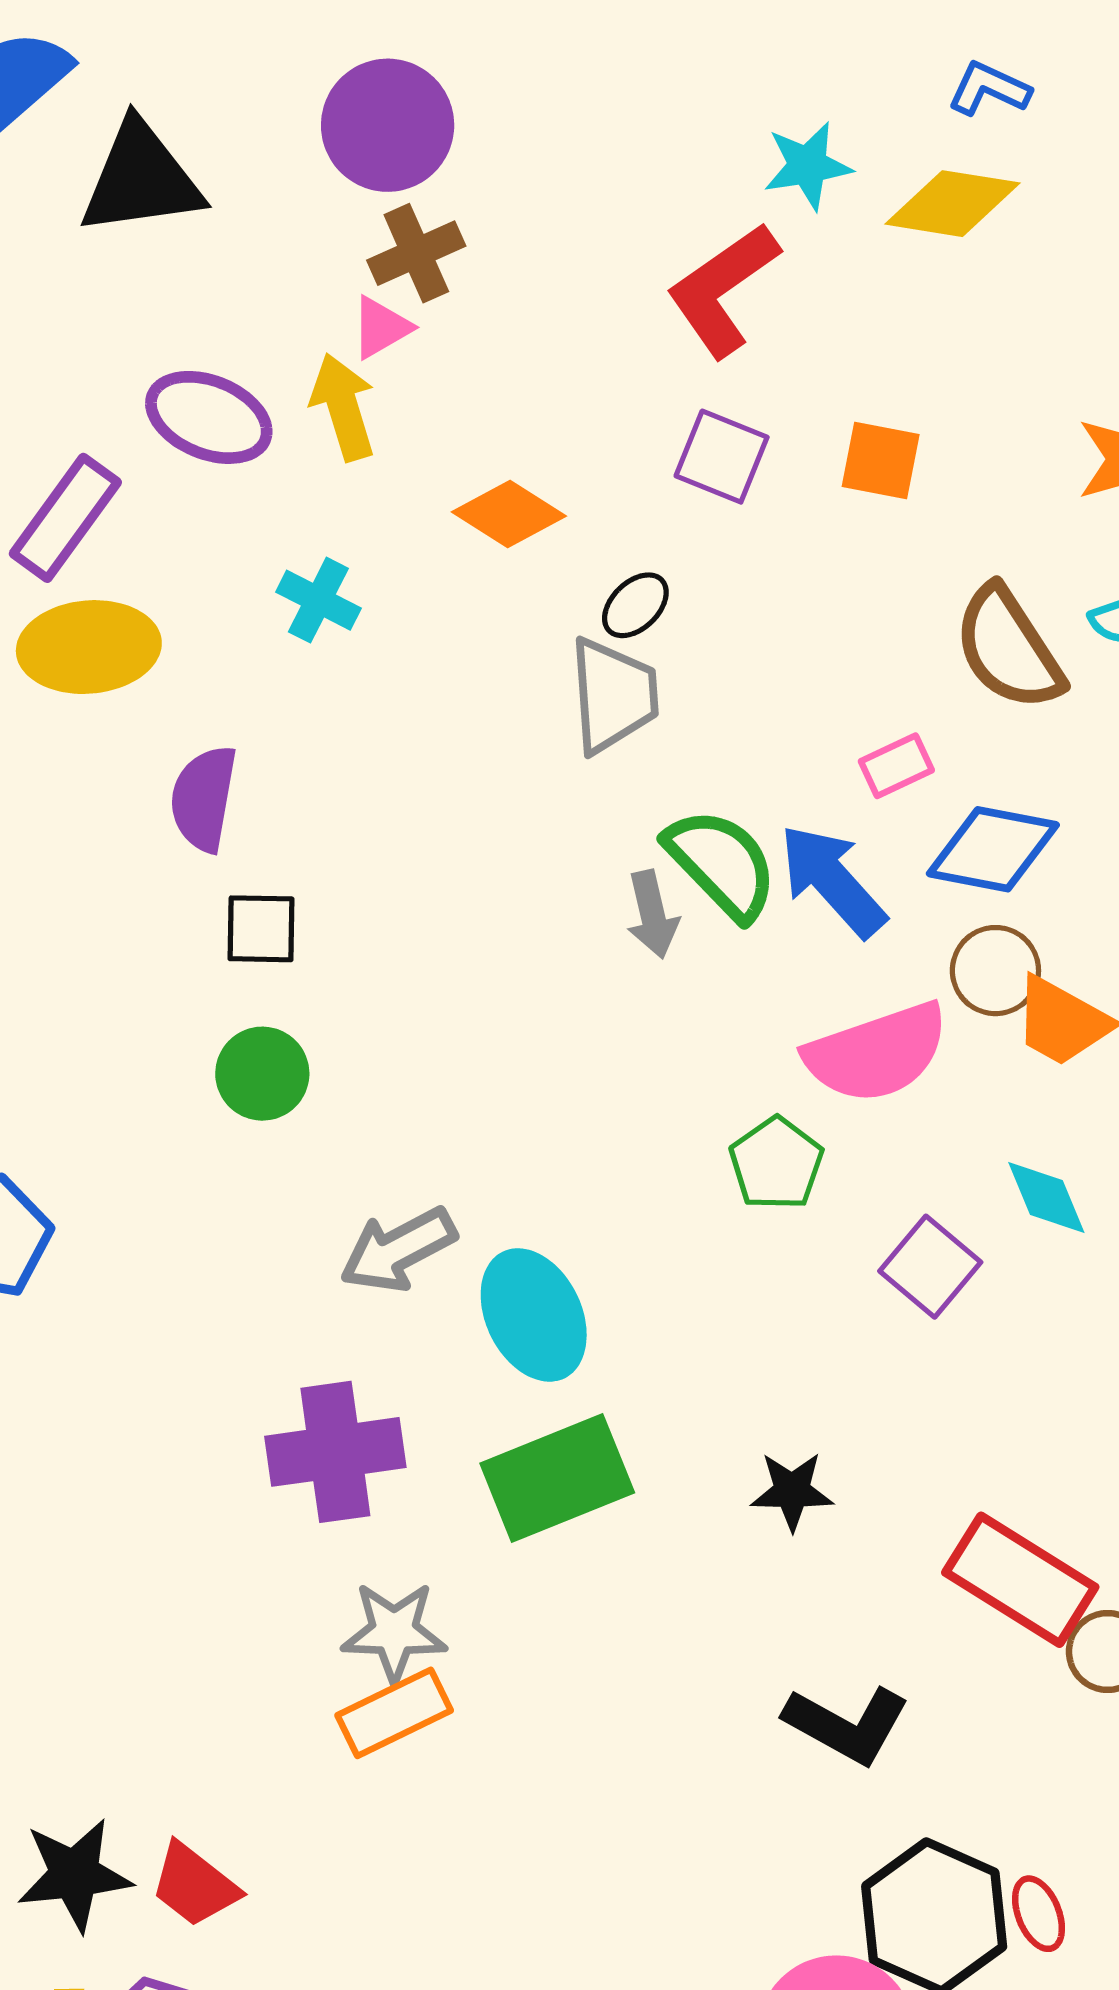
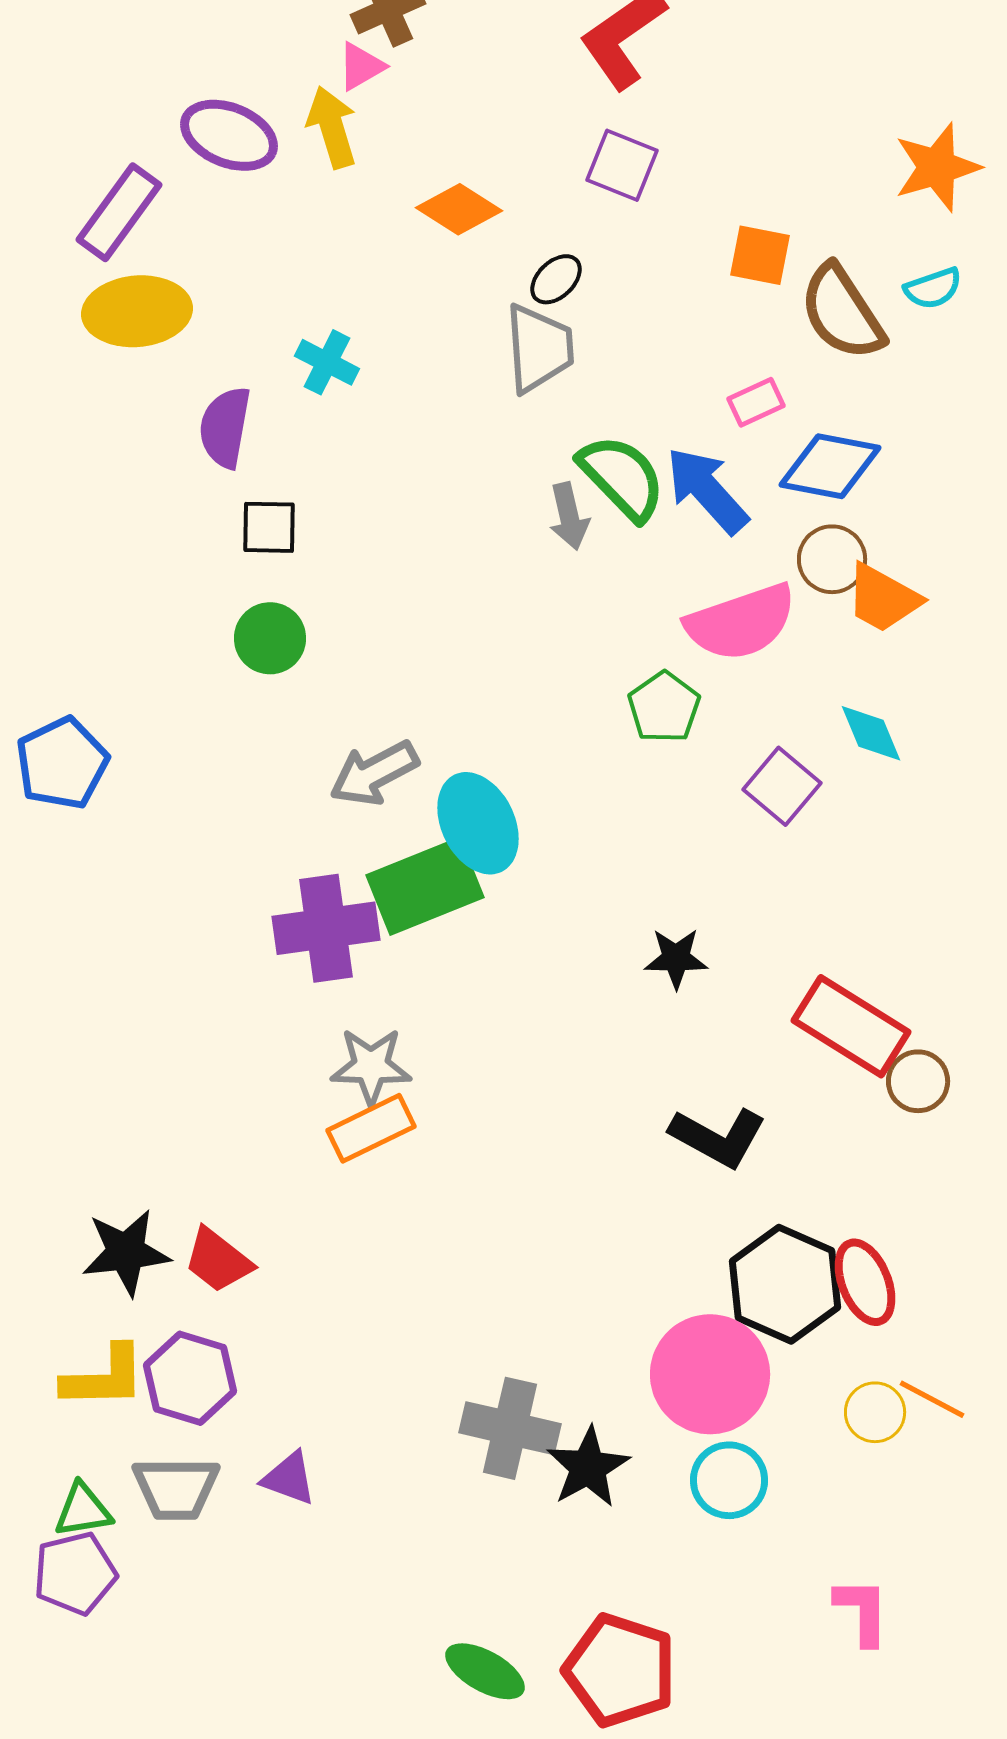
orange square: (881, 460) -> (760, 255), moved
cyan cross: (318, 600) -> (327, 362), moved
green rectangle: (557, 1478) -> (425, 886), moved
red ellipse: (1039, 1914) -> (865, 1282), size x1.5

